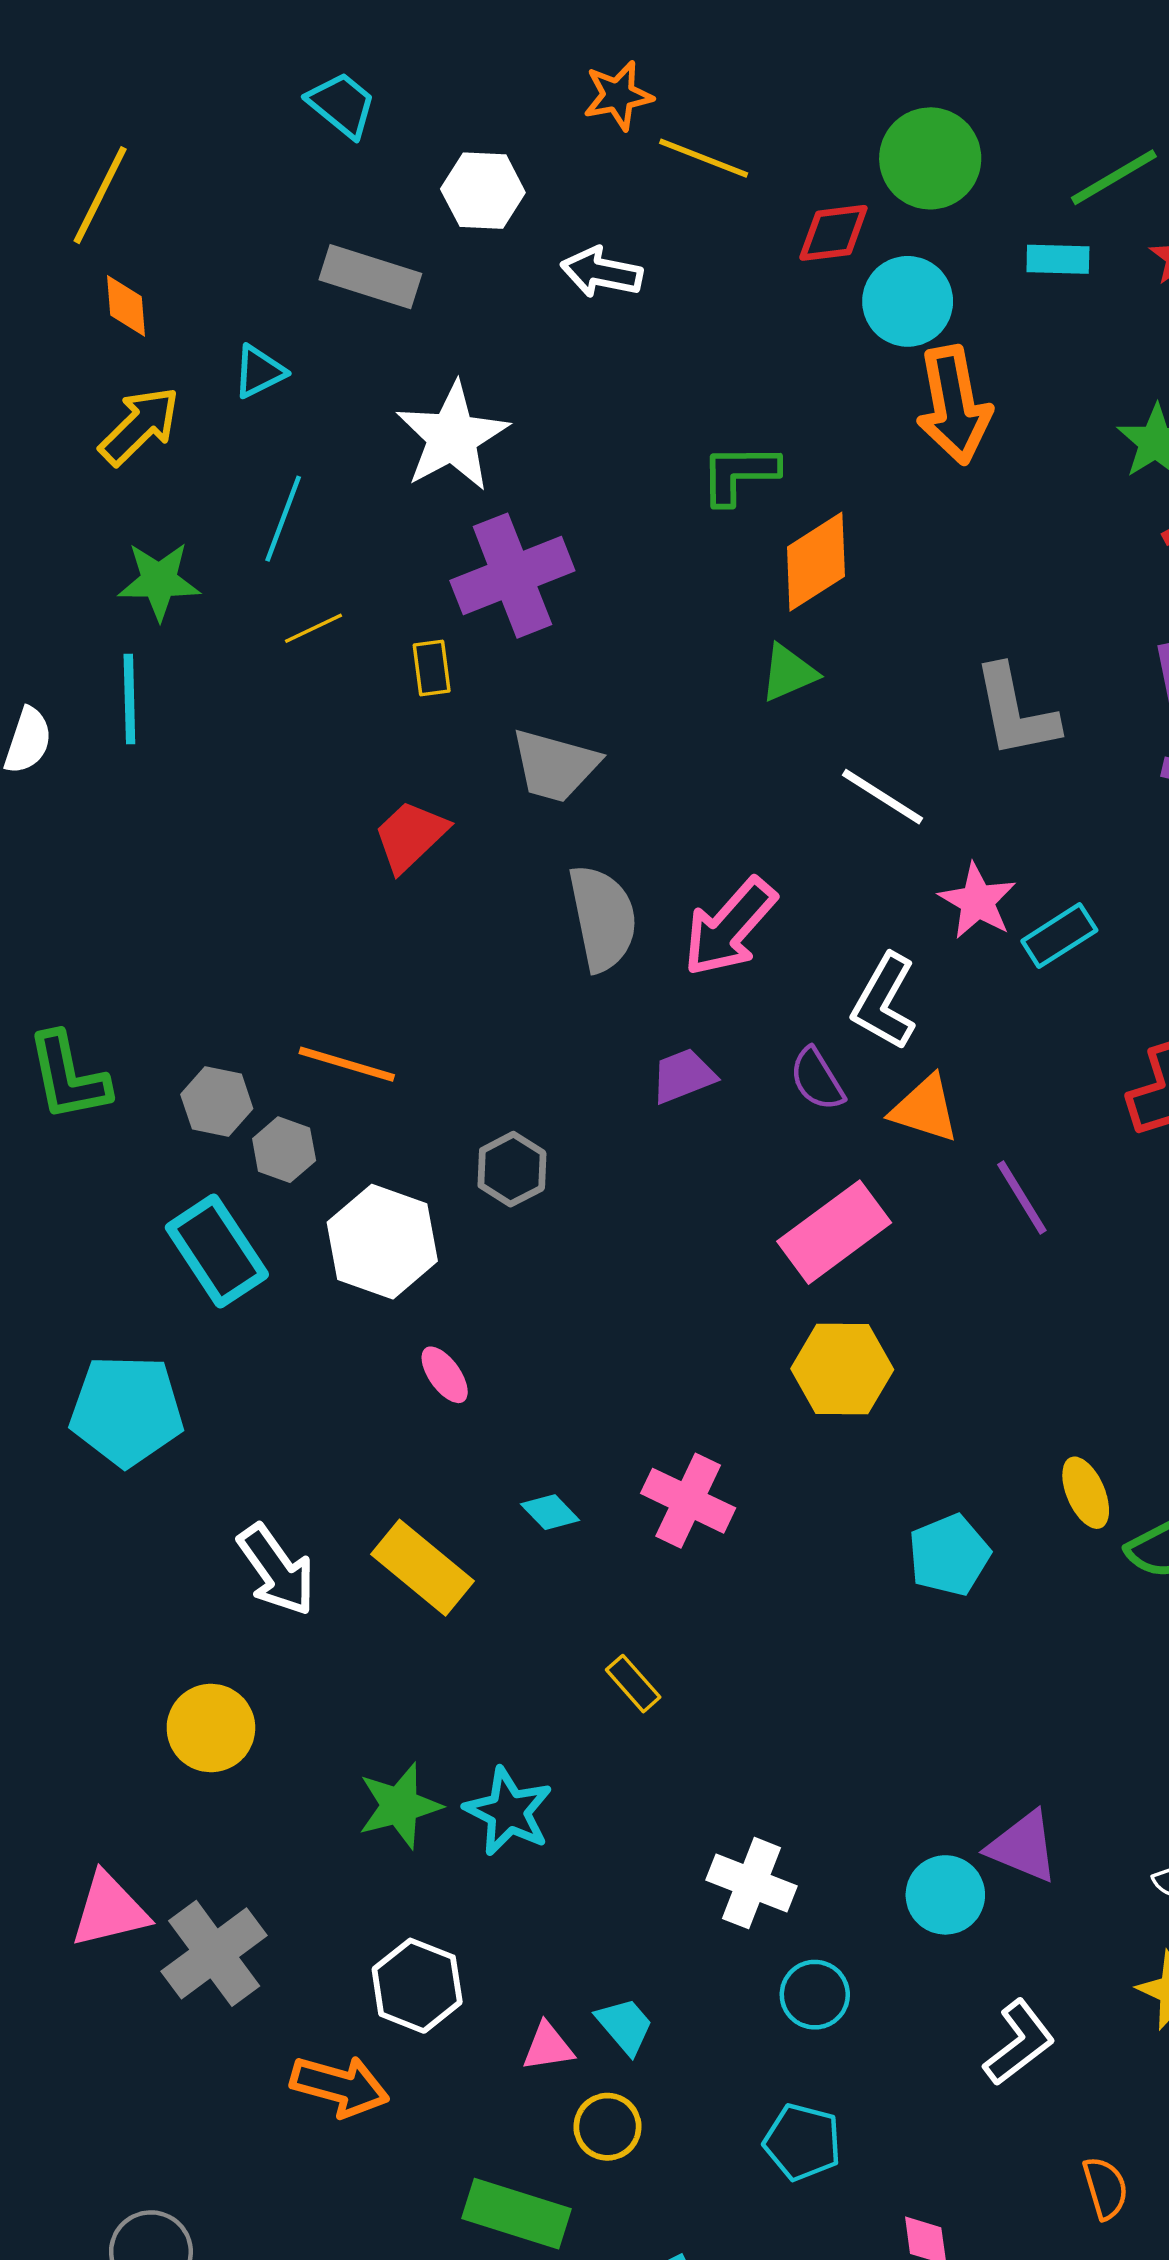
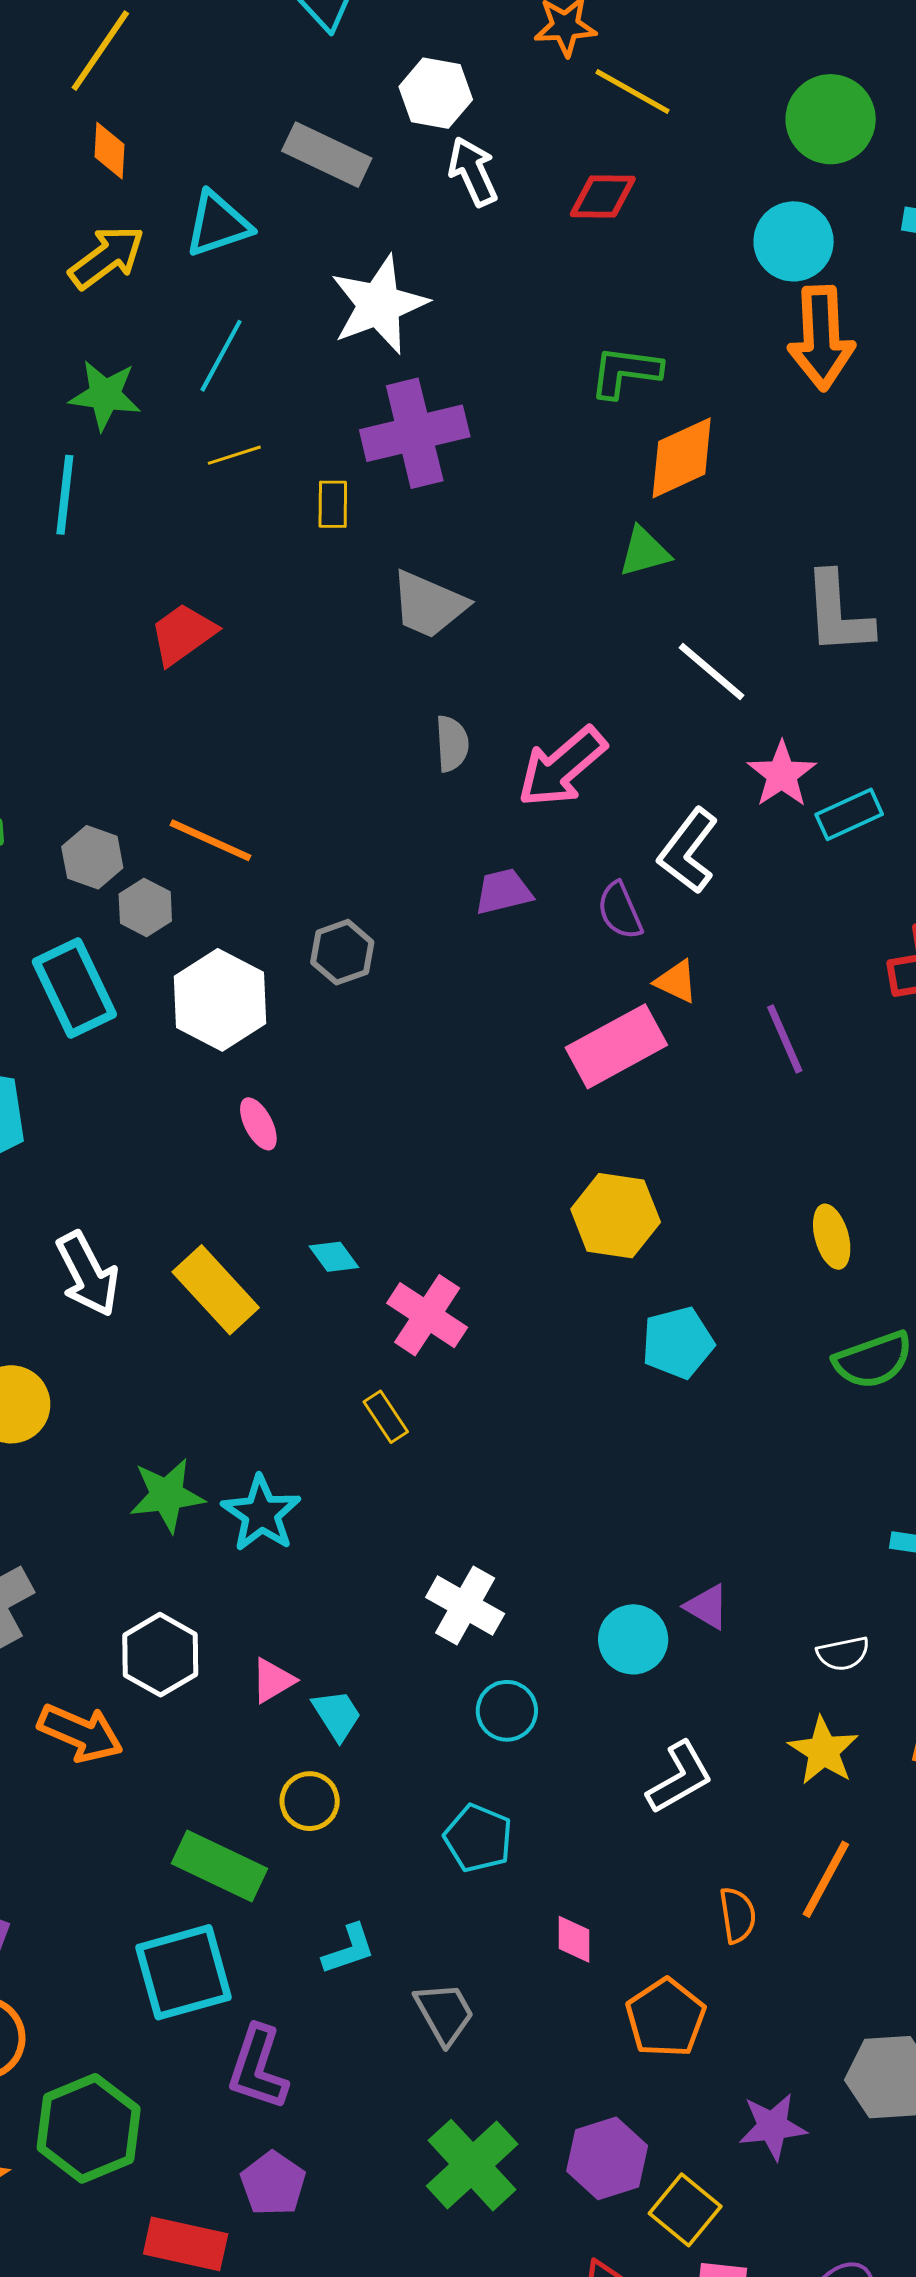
red diamond: (833, 233) -> (603, 196), moved
white arrow: (602, 272) -> (473, 172), moved, turned 46
cyan triangle: (259, 372) -> (218, 224), size x1.4
red trapezoid: (410, 836) -> (183, 634), moved
gray semicircle: (603, 918) -> (452, 744), size x0.6
orange triangle: (925, 1109) -> (676, 981), moved, size x0.7
yellow hexagon: (842, 1369) -> (616, 1216), moved
yellow ellipse: (1086, 1493) -> (832, 1237), moved
pink cross: (688, 1501) -> (427, 1315), moved
purple triangle: (1023, 1847) -> (707, 1607), size x0.7
pink triangle: (548, 2047) -> (273, 1680), moved, turned -30

